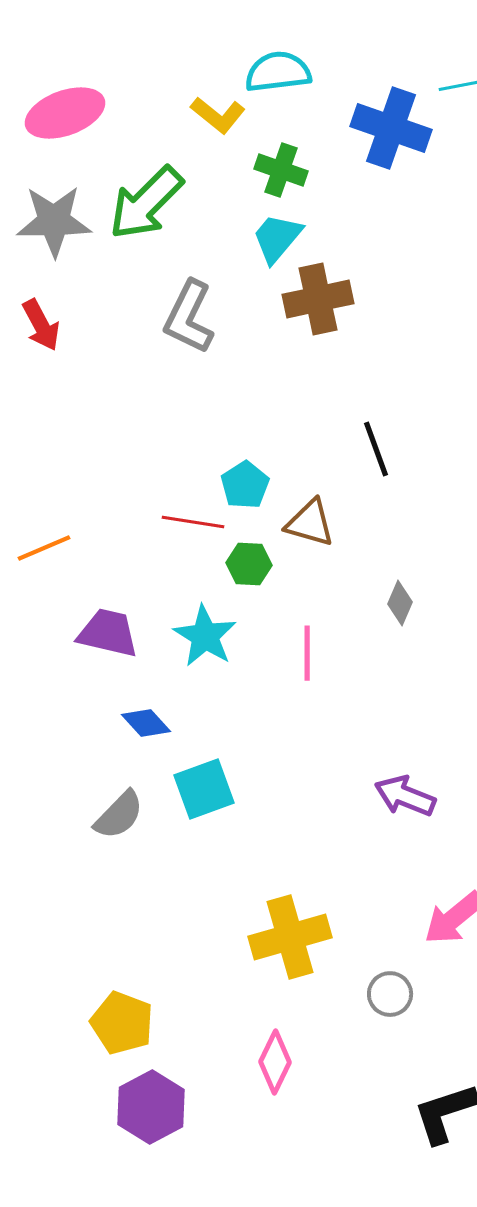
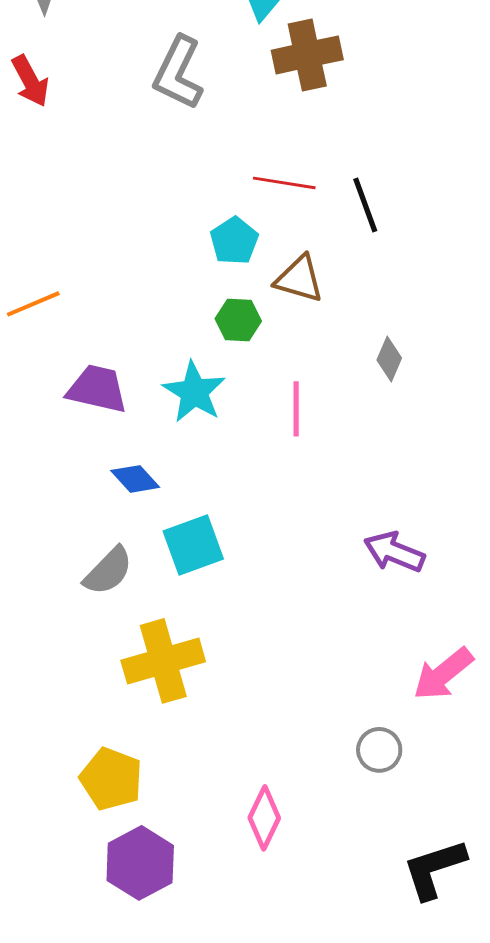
red line: (193, 522) -> (284, 183), moved
yellow cross: (290, 937) -> (163, 661), moved

